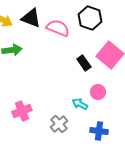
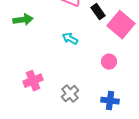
black rectangle: (84, 63) -> (98, 12), moved
cyan arrow: (80, 104) -> (70, 39), moved

